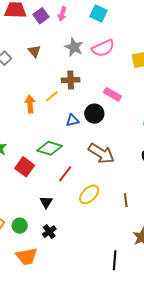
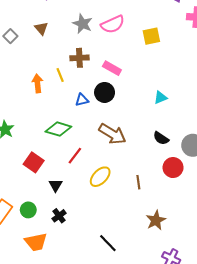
pink rectangle: (112, 94) -> (112, 68), moved
yellow line: (52, 96) -> (60, 75), turned -72
red square: (25, 167) -> (34, 162), moved
black line: (115, 260) -> (108, 243), moved, turned -48

